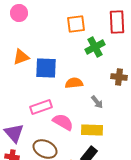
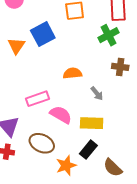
green cross: (95, 47) -> (109, 35), moved
orange triangle: (21, 57) -> (16, 46), turned -36
blue square: (46, 68) -> (43, 34), moved, turned -30

